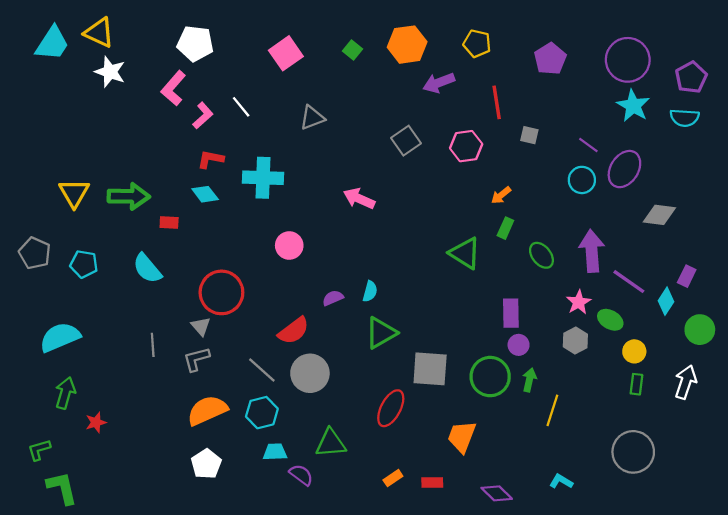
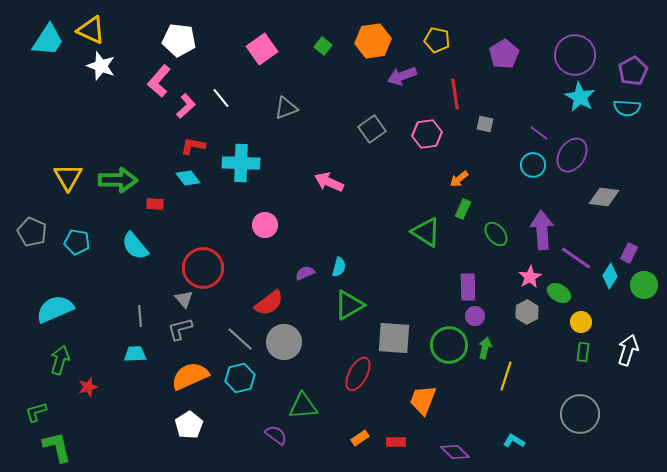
green circle: (700, 330) -> (644, 285), moved
cyan trapezoid: (275, 452) -> (135, 354), moved

